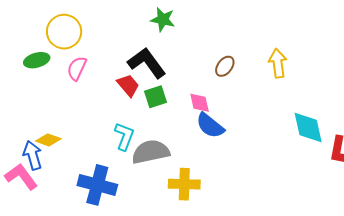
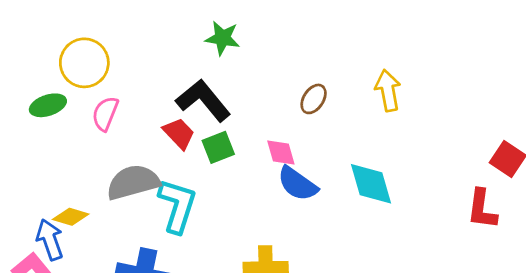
cyan diamond: (308, 128) -> (371, 184), moved
cyan L-shape: (124, 136) -> (177, 206), size x1.4
gray semicircle: (151, 152) -> (133, 182), moved

